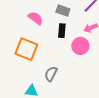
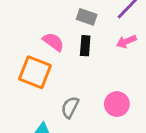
pink semicircle: (36, 18) -> (53, 42), moved
pink circle: (80, 46) -> (117, 104), moved

